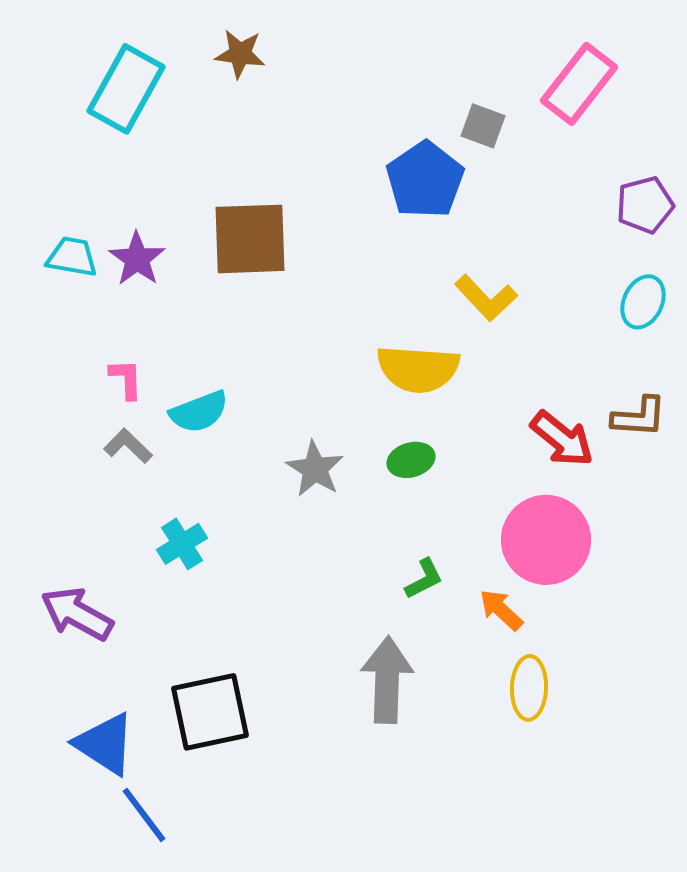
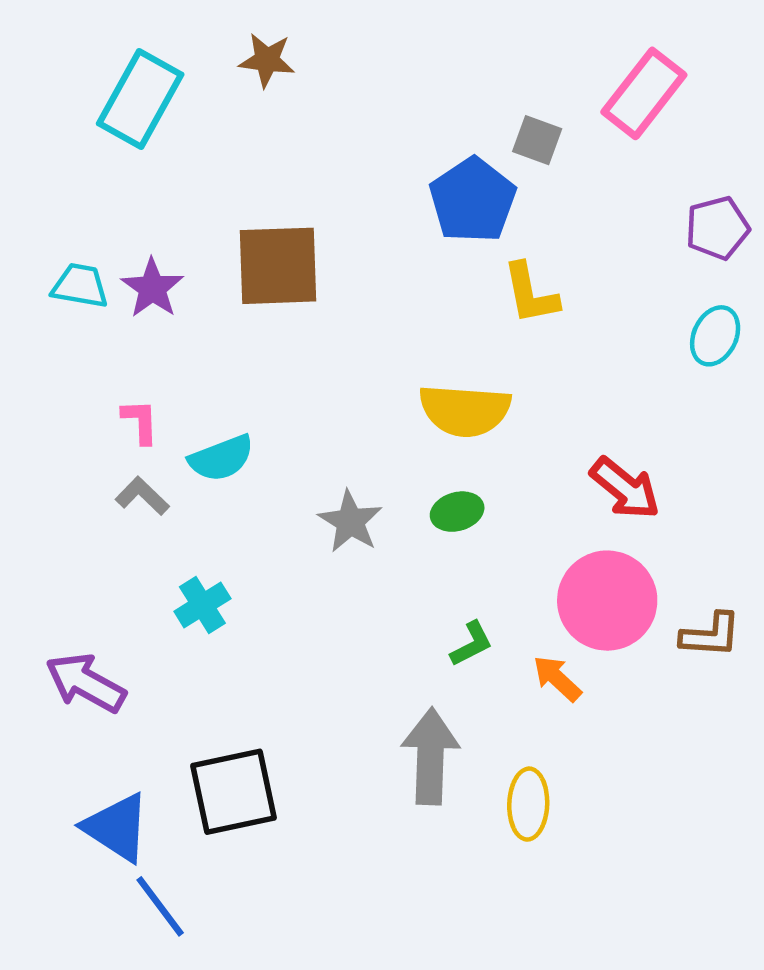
yellow L-shape: (486, 298) -> (530, 294), moved, turned 32
brown L-shape: (639, 417) -> (711, 635), moved
yellow ellipse: (529, 688) -> (528, 804), moved

